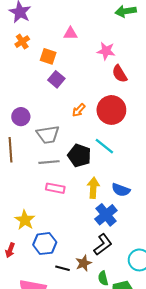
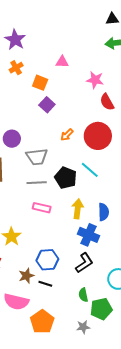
blue semicircle: (121, 190) -> (104, 212), turned -114
blue cross: (106, 215) -> (88, 235), turned -30
blue hexagon: (45, 244) -> (47, 260), moved
brown star: (84, 263) -> (26, 276), moved

